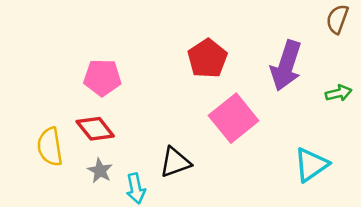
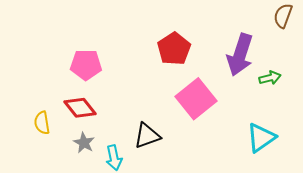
green arrow: (339, 93) -> (270, 78), moved
yellow semicircle: (50, 147) -> (42, 123), size x0.7

